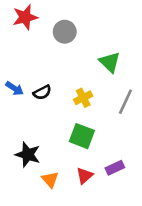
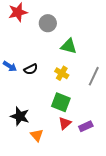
green triangle: (110, 62) -> (69, 46), moved, turned -30
yellow cross: (83, 98) -> (62, 73), turned -32
red triangle: (85, 176) -> (65, 123), moved

